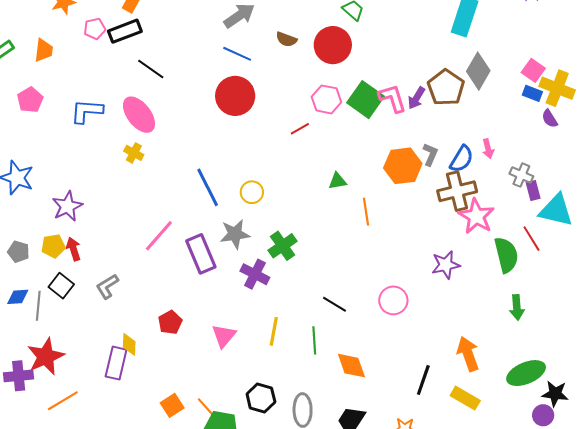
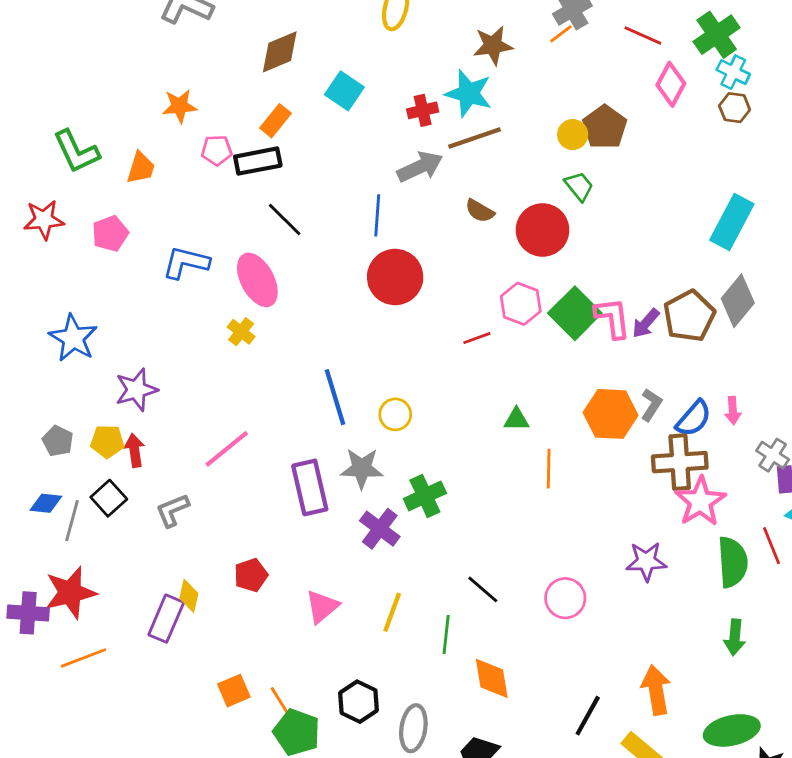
blue line: (237, 54) -> (377, 215), moved, turned 60
pink line: (159, 236) -> (227, 449), moved

